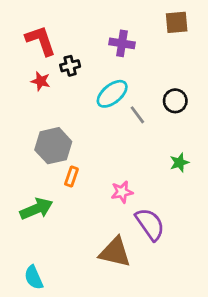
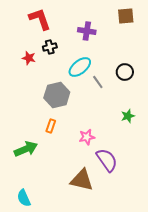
red L-shape: (41, 41) -> (40, 19), moved
gray hexagon: (53, 146) -> (57, 95), moved

